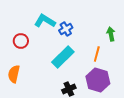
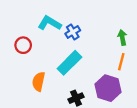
orange line: (97, 54) -> (121, 62), moved
orange semicircle: (14, 74) -> (39, 82), moved

